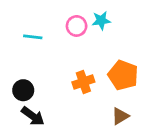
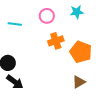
cyan star: (101, 21) -> (77, 12), moved
orange cross: (83, 82) -> (56, 41), moved

